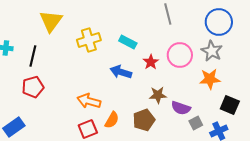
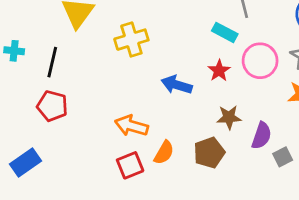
cyan rectangle: (128, 42) -> (225, 32), moved
red pentagon: (33, 87) -> (52, 106), turned 30
purple semicircle: (181, 108) -> (261, 136), turned -90

